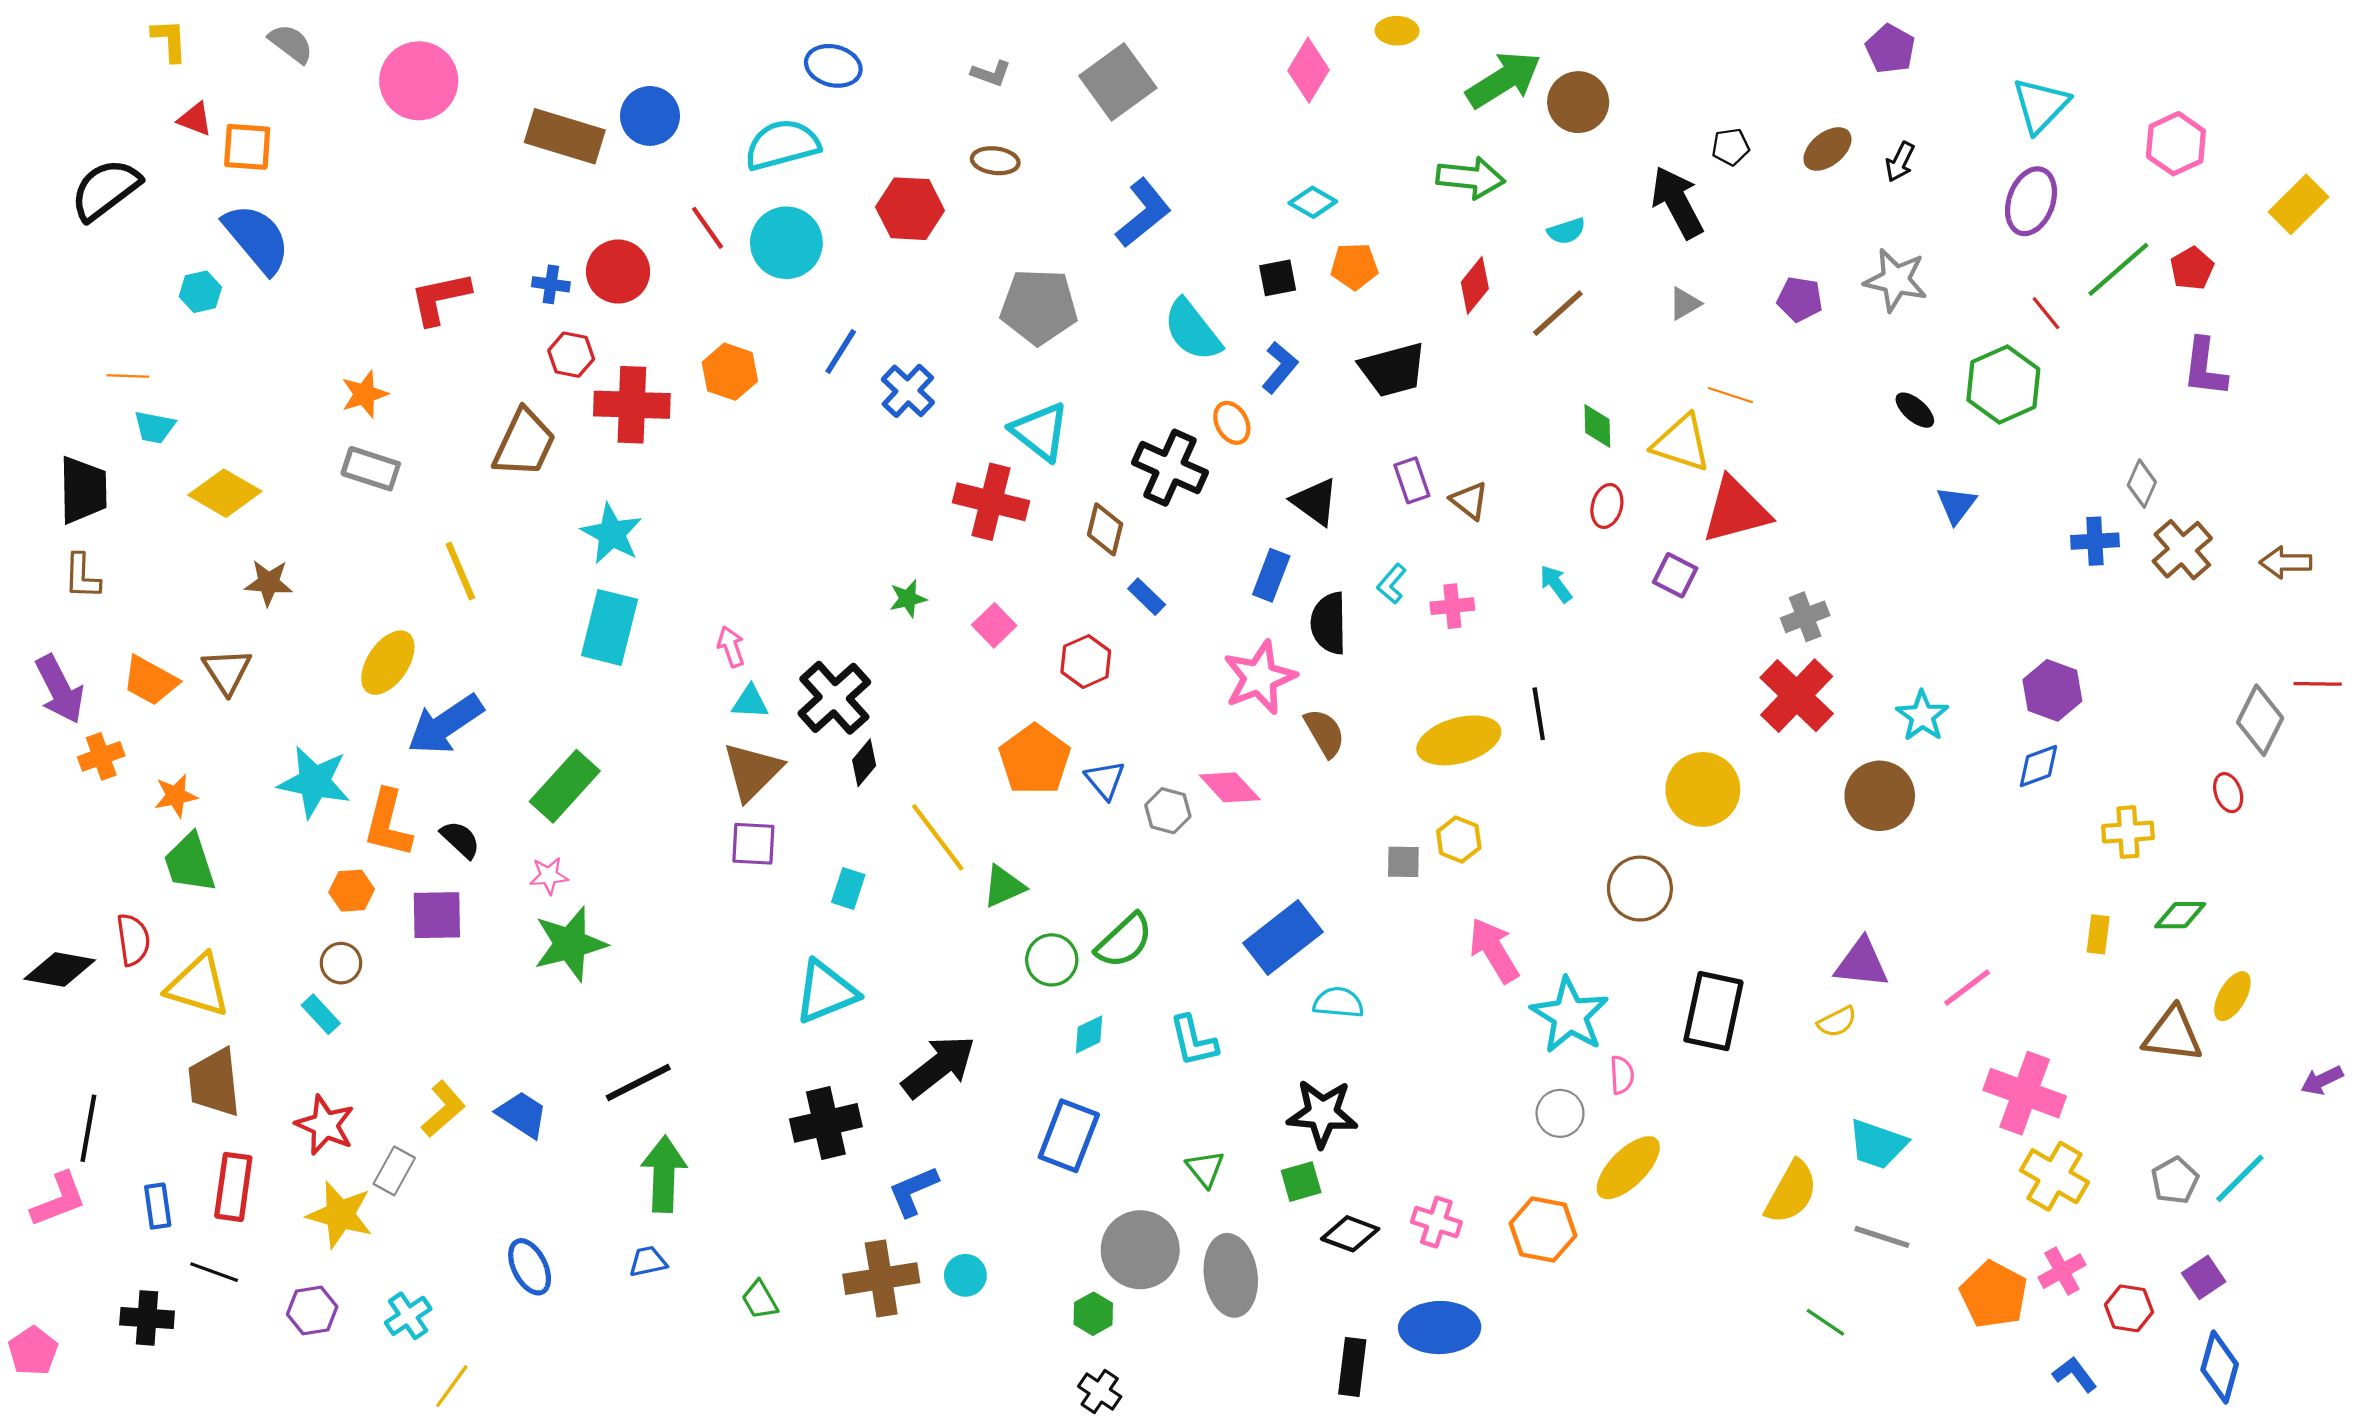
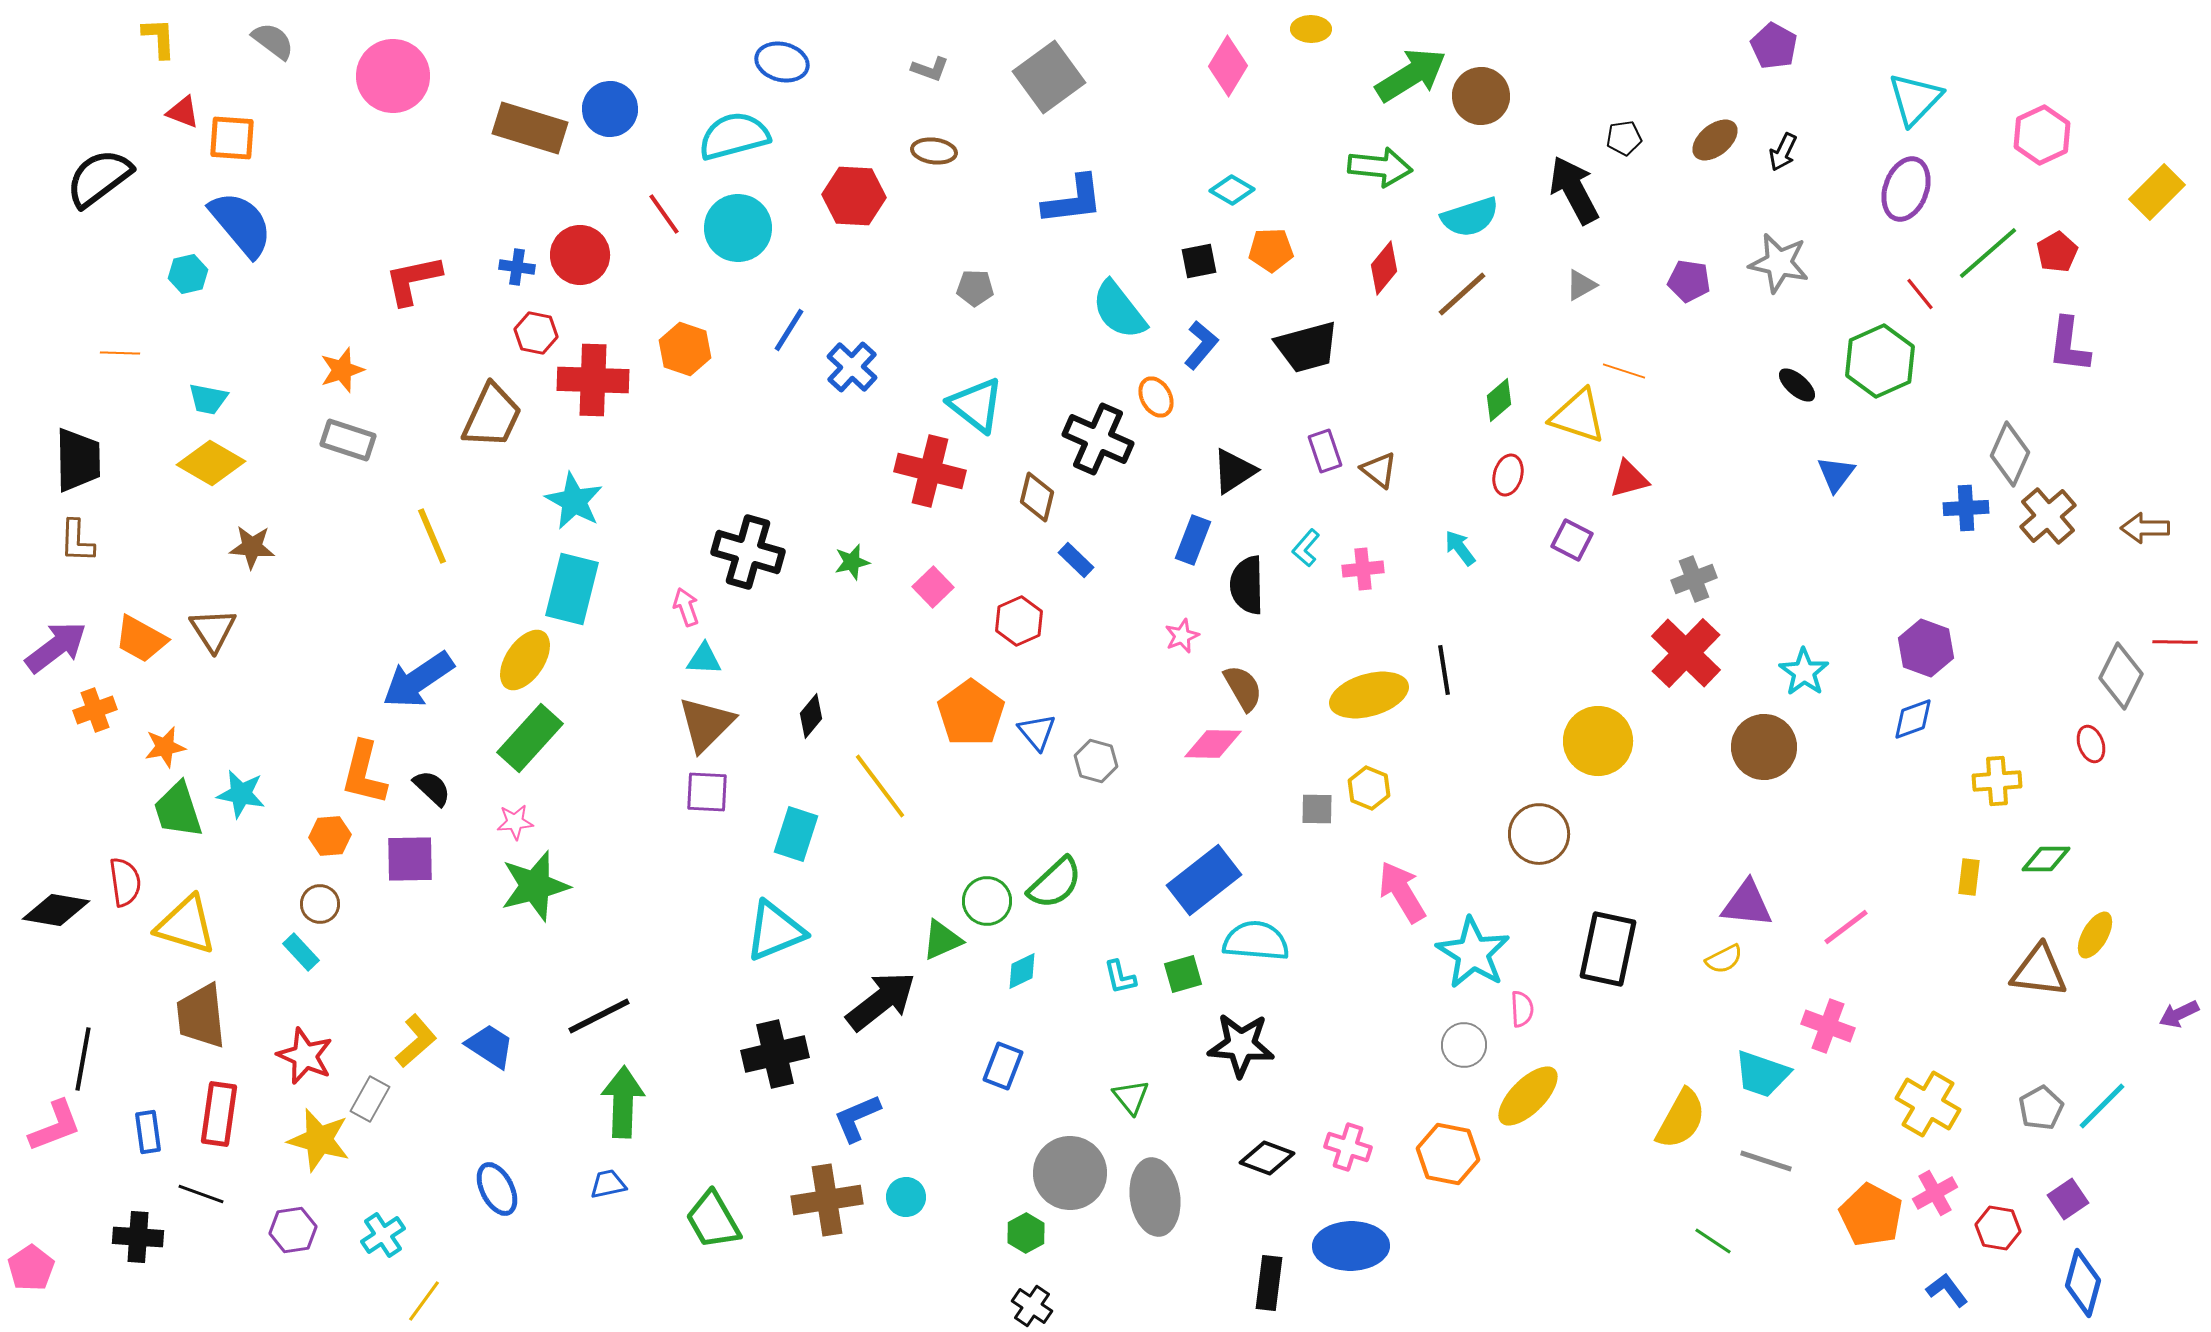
blue L-shape: (1143, 213) -> (1073, 200), turned 32
cyan semicircle: (1566, 231) -> (1470, 217), size x1.6
gray pentagon: (1039, 307) -> (975, 288), size x0.5
green diamond: (1597, 426) -> (1499, 400), turned 51
cyan trapezoid: (154, 427) -> (208, 399), moved
gray diamond: (2142, 484) -> (2010, 454), size x1.4
black triangle: (1315, 502) -> (1234, 471), turned 51
red triangle: (1736, 510) -> (1629, 479), size x0.6
yellow ellipse: (388, 663) -> (525, 660), moved
pink star: (1260, 678) -> (1182, 636), size x0.5
purple arrow: (60, 689) -> (56, 647), turned -100
black cross: (834, 698) -> (748, 552), moved, turned -32
cyan star: (314, 782) -> (241, 794), moved, size x0.7
pink diamond: (1230, 787) -> (1213, 744), moved, turned -46
green triangle: (1004, 886) -> (942, 940), moved
cyan rectangle: (848, 889) -> (796, 834), size x1.4
cyan semicircle: (1338, 1003) -> (1256, 941), size x1.4
cyan L-shape: (1193, 1041) -> (1120, 977), size x0.7
pink cross: (2025, 1093) -> (1828, 1026), moved, size x0.7
blue rectangle: (1069, 1136) -> (1003, 1066), size x0.7
green square: (1301, 1182) -> (1183, 974), moved
green trapezoid: (760, 1300) -> (713, 1220), size x1.6

